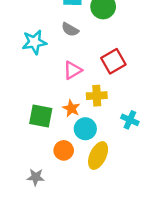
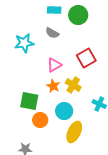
yellow cross: (97, 96) -> (73, 85), turned 35
orange star: (71, 108) -> (53, 86), moved
orange circle: (64, 150) -> (40, 120), moved

